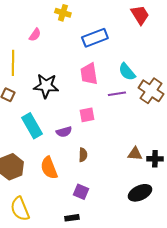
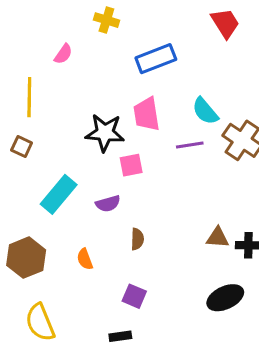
black star: (46, 86) -> (105, 133), moved
pink square: (87, 115) -> (131, 165), moved
cyan rectangle: (32, 126) -> (59, 194), turned 70
orange semicircle: (49, 168) -> (85, 259), size x0.6

